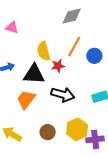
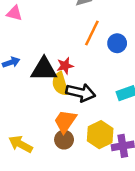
yellow semicircle: (44, 51) -> (60, 84), moved
red star: (58, 66) -> (65, 66), moved
orange trapezoid: (26, 99) -> (65, 121), moved

